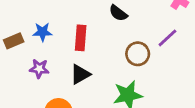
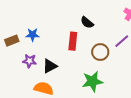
red rectangle: (81, 38) -> (73, 41), moved
black triangle: (80, 74) -> (50, 66), moved

